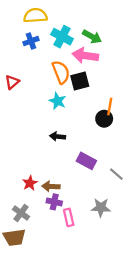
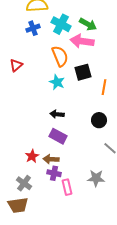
black square: (80, 81) -> (83, 72), moved
black circle: (104, 119) -> (99, 120), moved
purple rectangle: (86, 161) -> (58, 136), moved

